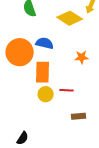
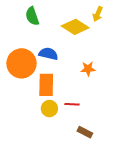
brown rectangle: (79, 116) -> (85, 132), turned 32

